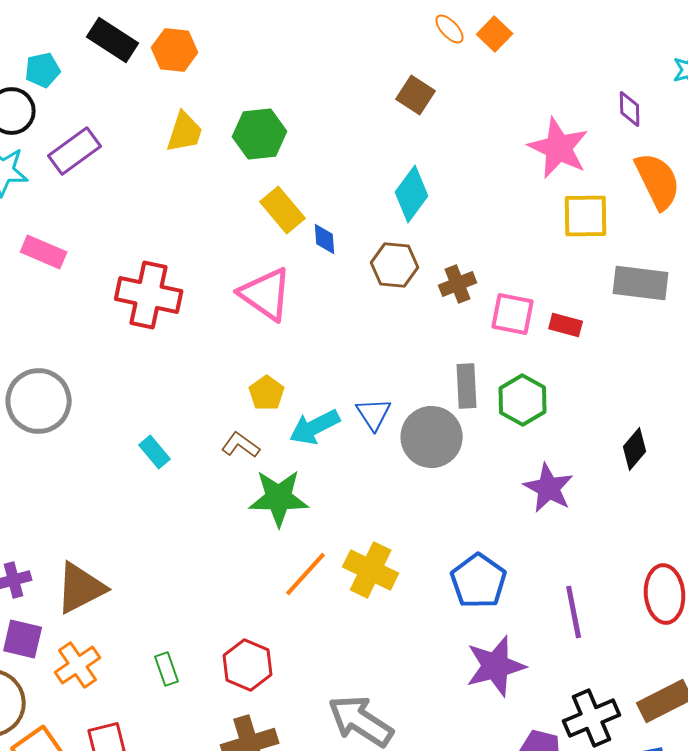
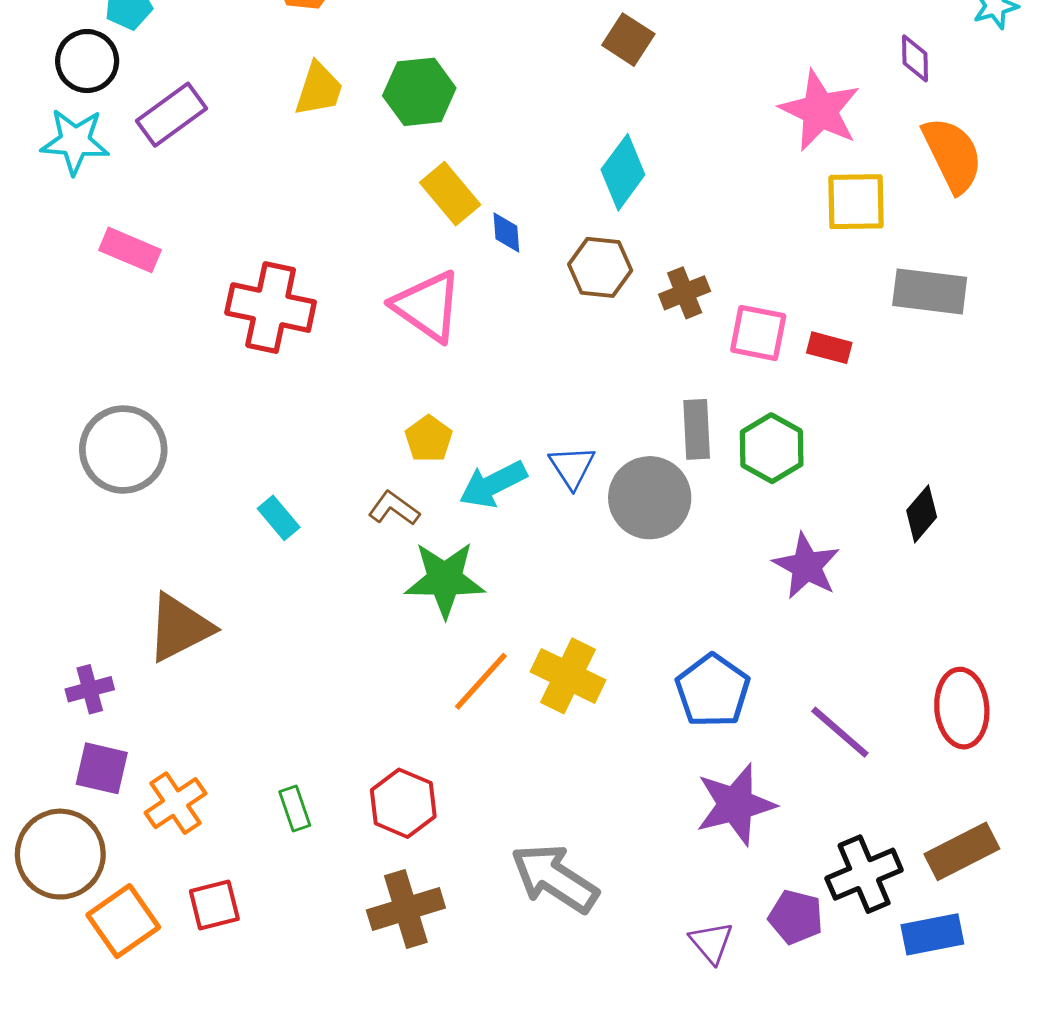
brown triangle: (81, 588) -> (180, 628), moved
purple line: (574, 612) -> (840, 732), turned -38

